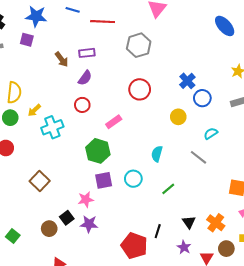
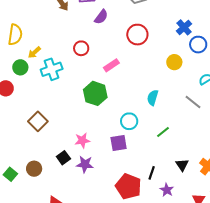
purple semicircle: (85, 78) -> (101, 17), moved
green circle: (10, 118) -> (20, 67), moved
purple square: (104, 180) -> (119, 143), moved
brown circle: (49, 229) -> (34, 169), moved
purple star: (184, 247) -> (167, 190), moved

